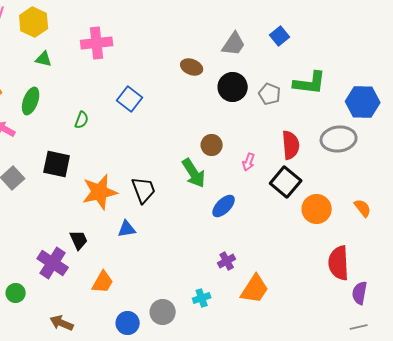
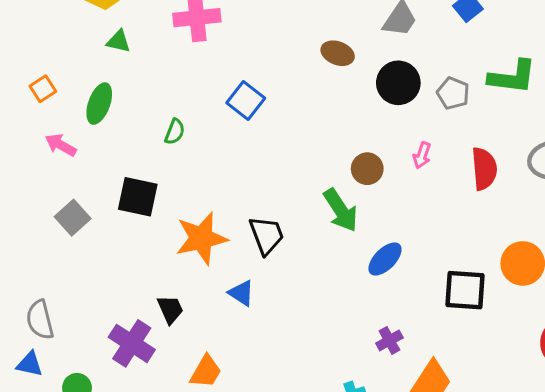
pink arrow: (249, 162) -> (422, 155), moved
black square: (286, 182) -> (465, 290), moved, turned -36
blue triangle: (127, 229) -> (241, 293), turned 42

